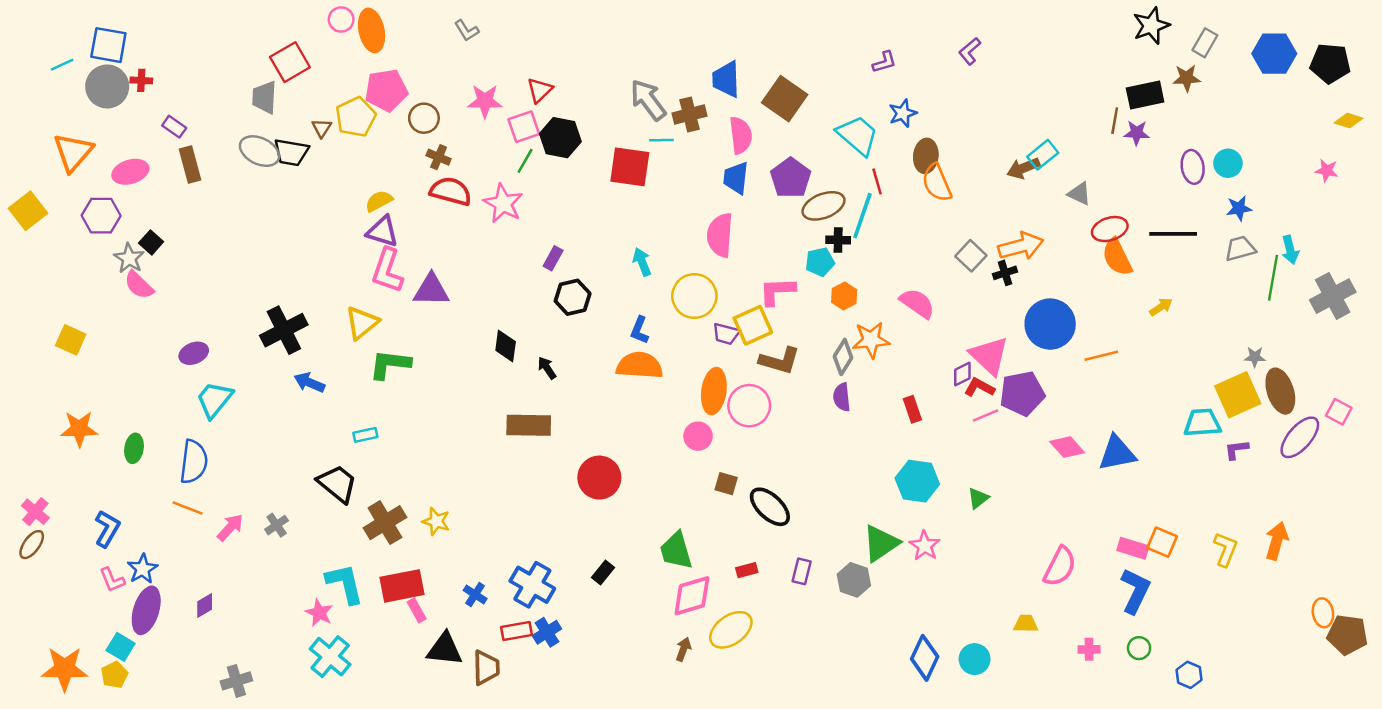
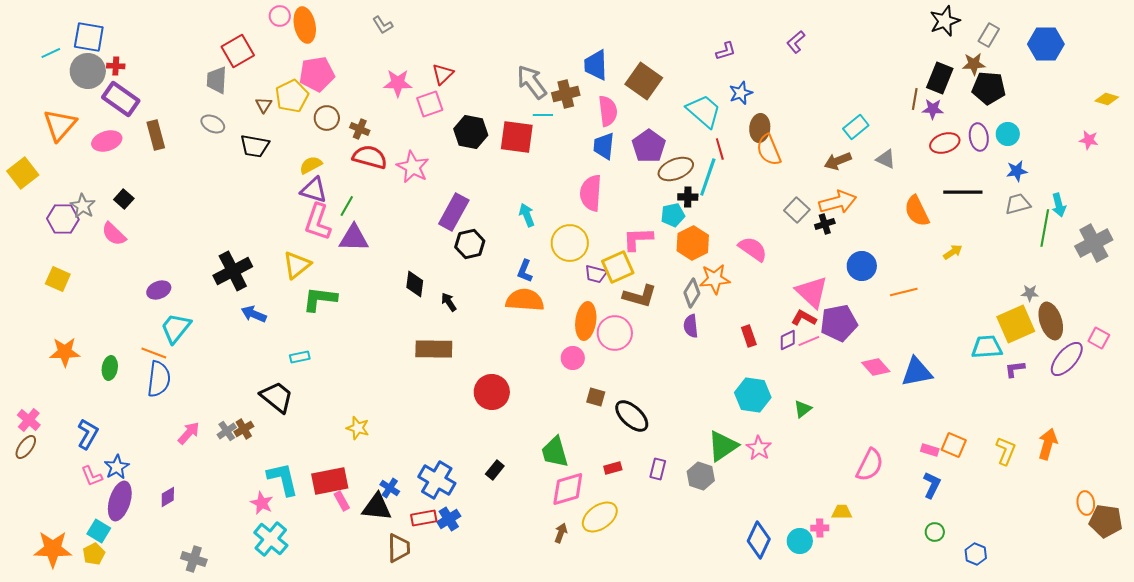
black pentagon: (1330, 63) -> (989, 88), moved
black rectangle: (1145, 95) -> (940, 78), turned -56
brown circle: (424, 118) -> (327, 118), moved
purple rectangle: (174, 127) -> (121, 99), moved, size x1.8
black hexagon: (560, 138) -> (471, 132), moved
gray ellipse: (259, 151) -> (213, 124), size x0.7
black trapezoid: (291, 152) -> (255, 146), moved
green line: (525, 161) -> (347, 206), moved
brown arrow: (1023, 168) -> (838, 161), moved
purple hexagon: (101, 216) -> (63, 219), moved
red ellipse: (1110, 229) -> (945, 143), moved
gray star: (129, 258) -> (83, 206), moved
purple rectangle: (553, 258) -> (454, 212), size x1.8
orange hexagon: (844, 296) -> (693, 243), size x1.5
blue circle: (1050, 324) -> (862, 266), size x0.7
purple diamond: (962, 374) -> (788, 340), moved
orange line: (188, 508) -> (154, 353), moved
brown cross: (385, 523) -> (244, 429), moved, size x0.6
pink rectangle: (1133, 548) -> (930, 450), size x0.7
blue L-shape: (1135, 591) -> (932, 485), size x0.7
black triangle: (445, 649) -> (377, 507), moved
pink cross: (1089, 649) -> (820, 528), moved
gray cross: (236, 681) -> (194, 559), turned 35

